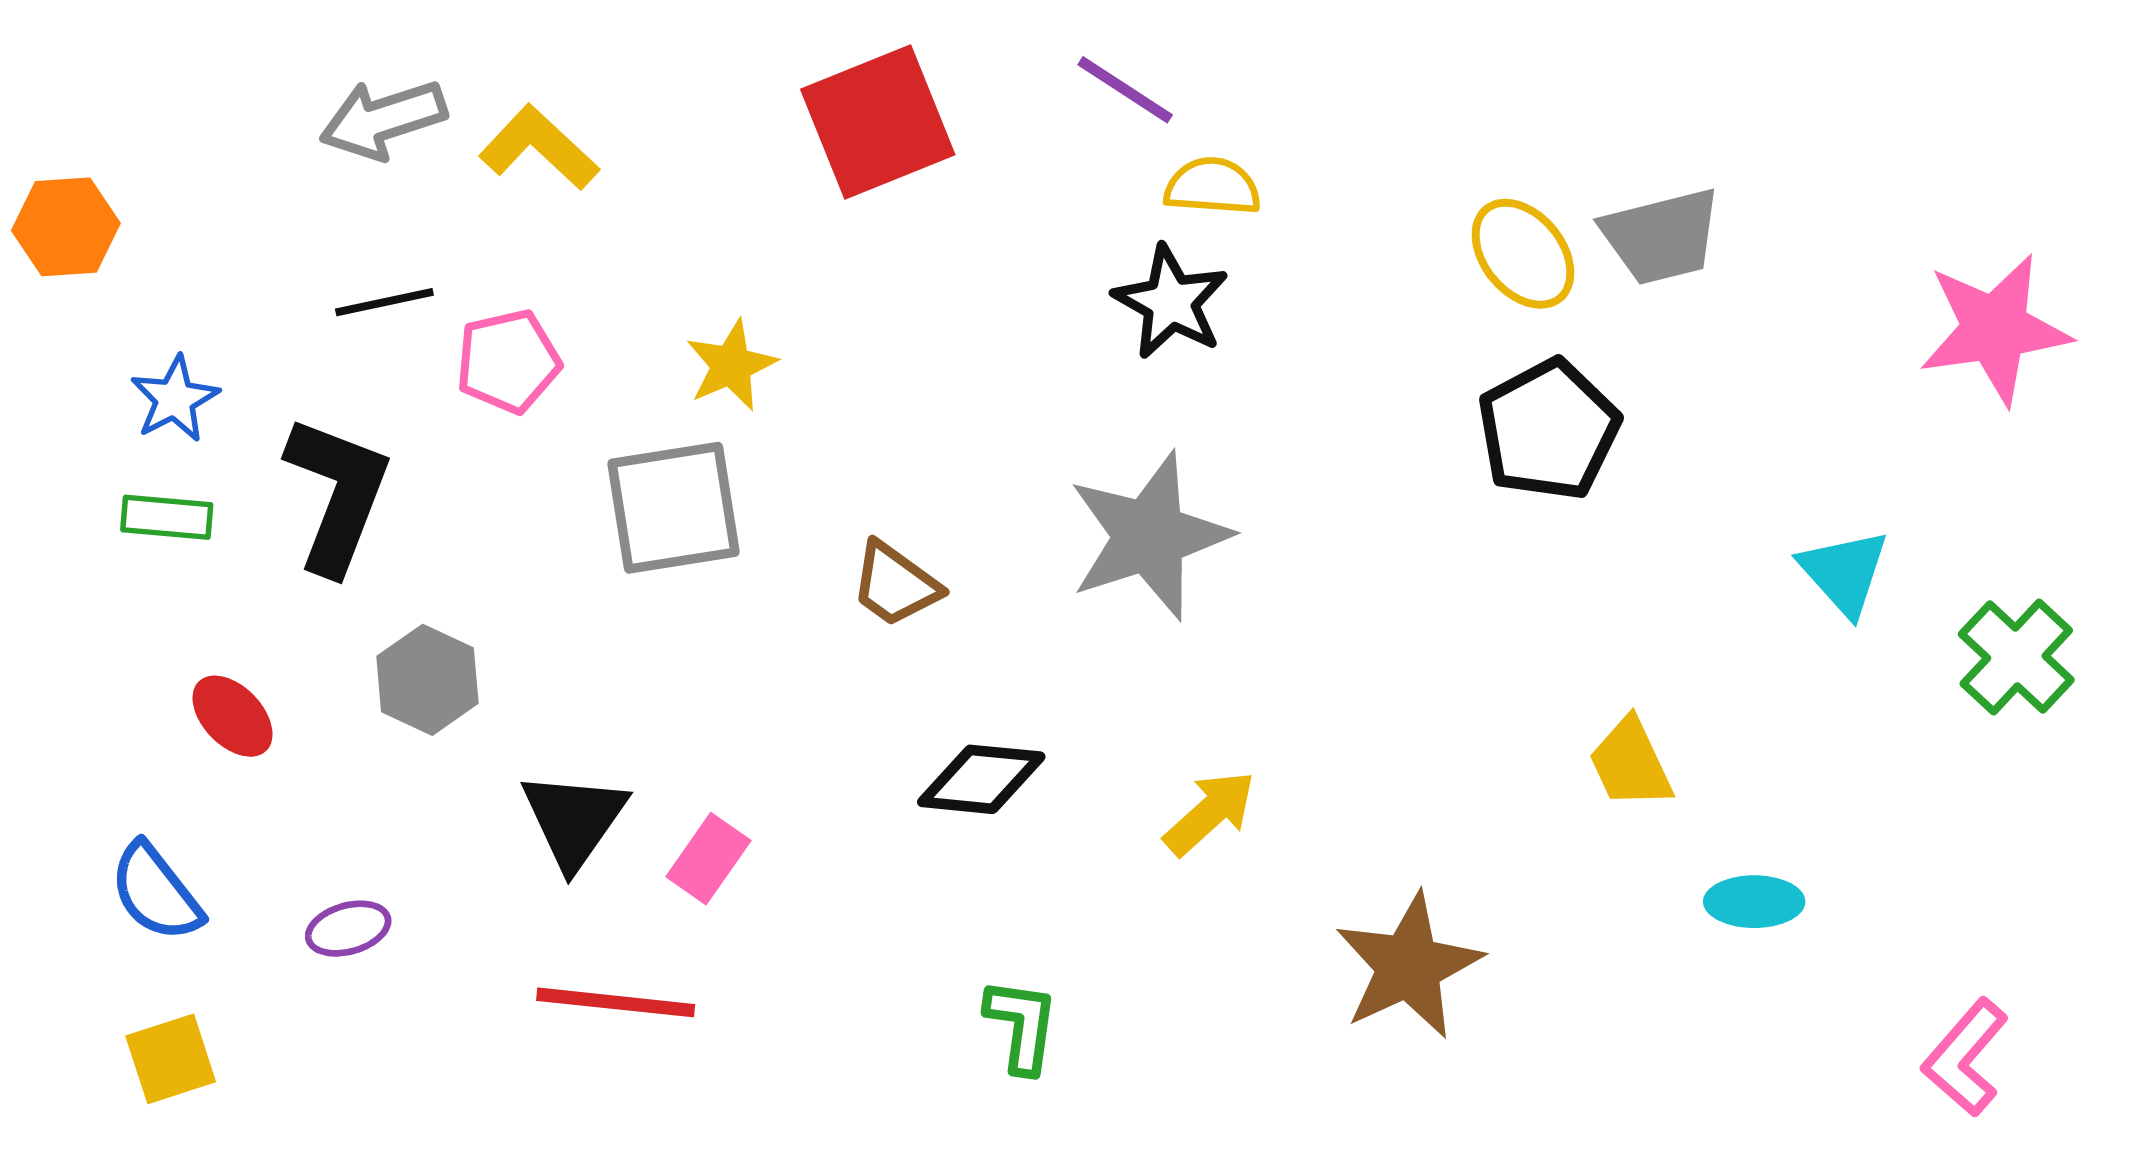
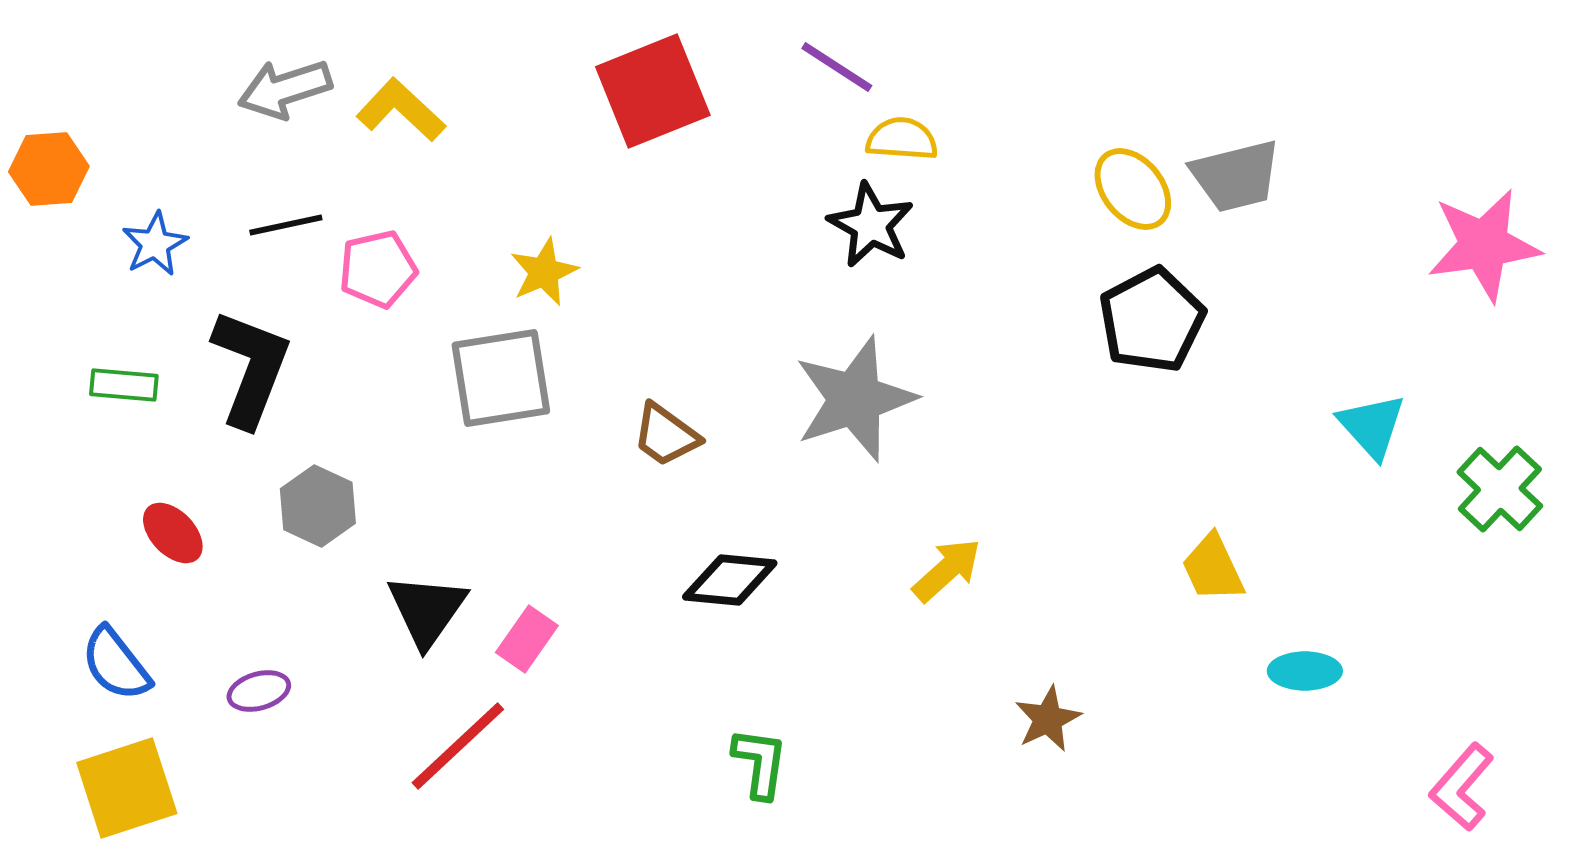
blue star: (175, 399) -> (155, 244), moved
yellow arrow: (1210, 813) -> (947, 570), moved
brown star: (1409, 966) -> (1048, 719), size x0.6
red line: (616, 1002) -> (458, 746), turned -49
yellow square: (171, 1059) -> (127, 788), size x1.5

